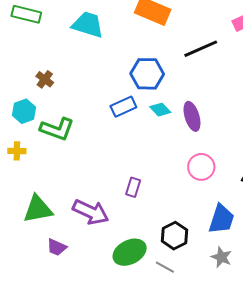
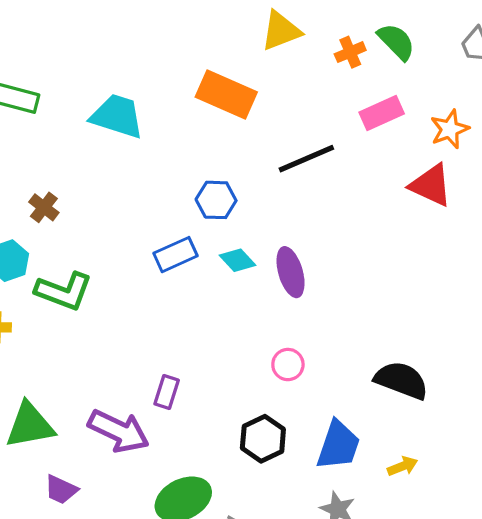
blue hexagon: (147, 74) -> (216, 200), size x0.7
pink circle: (201, 167) -> (288, 365), moved, size x0.7
purple rectangle: (133, 187) -> (167, 392), moved
black hexagon: (175, 236) -> (263, 439), moved

